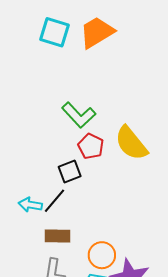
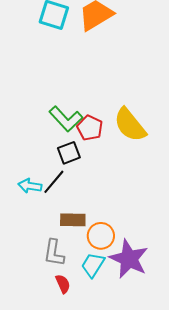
green L-shape: (79, 115) -> (66, 119), moved
brown rectangle: (57, 236) -> (73, 220), moved

